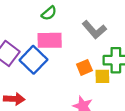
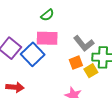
gray L-shape: (94, 30) -> (84, 43), moved
yellow square: (102, 76) -> (91, 71), turned -32

